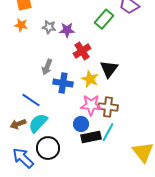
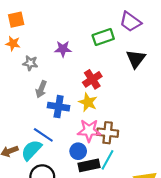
green rectangle: (104, 19) -> (103, 37), turned 30
gray star: (49, 27) -> (30, 63), moved
red cross: (82, 51) -> (92, 79), moved
black triangle: (109, 69) -> (136, 59), moved
blue line: (31, 100) -> (43, 135), moved

